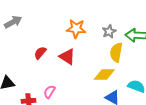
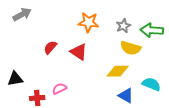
yellow semicircle: (116, 52) -> (131, 48), turned -84
pink semicircle: (49, 92) -> (59, 89), turned 32

